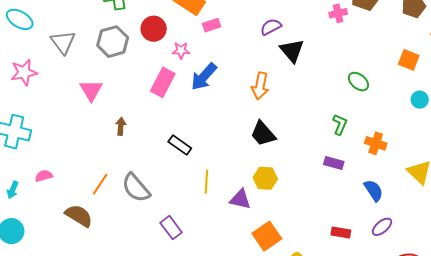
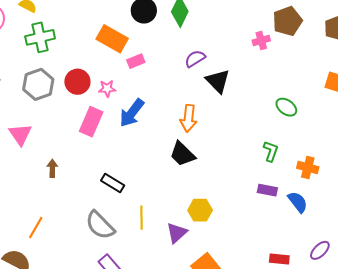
red circle: (154, 29) -> (77, 82), moved
black trapezoid: (263, 134) -> (182, 154), moved
gray semicircle: (136, 188) -> (100, 225), moved
blue semicircle: (374, 190) -> (298, 202), moved
purple triangle: (240, 199) -> (177, 233), turned -50

